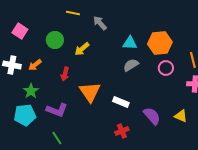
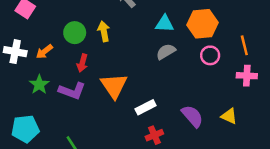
green circle: (55, 40) -> (75, 33), moved
yellow arrow: (82, 49) -> (104, 31), turned 119
white rectangle: (121, 102) -> (146, 107), moved, turned -49
purple L-shape: (57, 110) -> (72, 91), moved
cyan pentagon: (25, 115) -> (25, 129), moved

